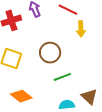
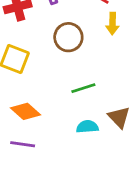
brown circle: (50, 53) -> (68, 37), moved

